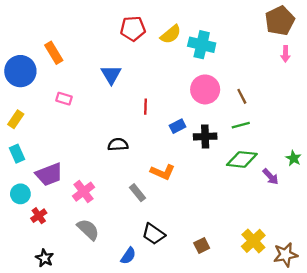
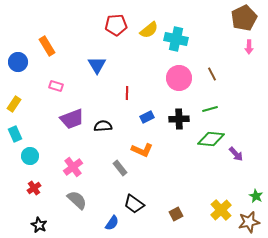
blue circle: (20, 71) -> (18, 62), size x0.7
brown line: (242, 96) -> (212, 74), moved
blue rectangle: (178, 126) -> (147, 117), moved
green star: (293, 158) -> (256, 196), moved
purple trapezoid: (49, 174) -> (72, 119), moved
cyan circle: (20, 194) -> (30, 156), moved

